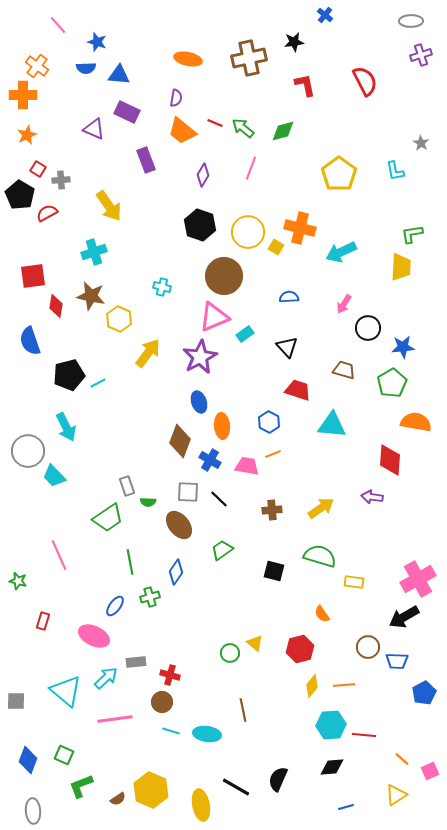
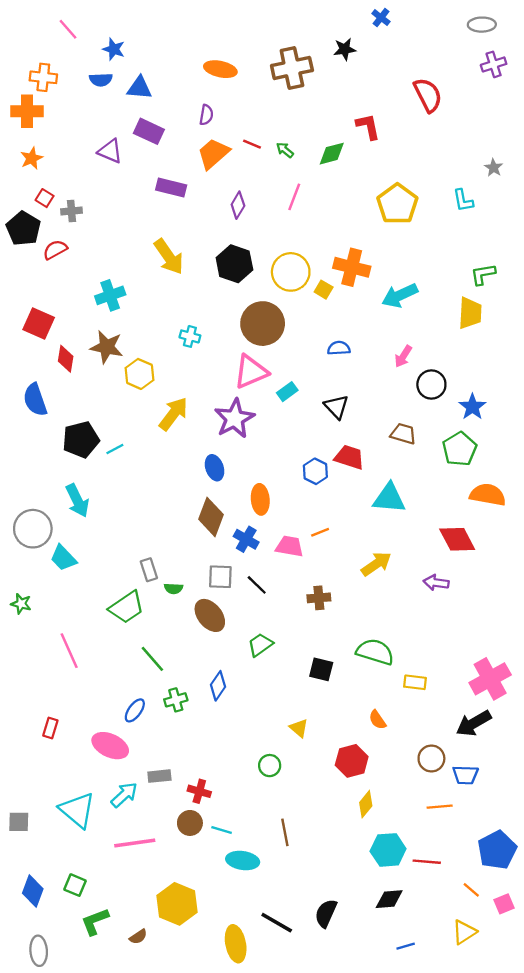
orange cross: (37, 66) -> (43, 77), turned -30
red L-shape: (305, 85) -> (368, 127), moved
green arrow: (243, 128) -> (285, 150), size x0.7
orange trapezoid: (182, 131) -> (213, 154), turned 100
purple rectangle: (146, 160) -> (171, 188), turned -55
yellow arrow: (109, 206) -> (169, 257), moved
red square: (33, 276) -> (39, 324), turned 32
blue star: (403, 347) -> (472, 407), turned -30
blue ellipse: (199, 402) -> (215, 468), moved
blue hexagon: (269, 422) -> (315, 471), moved
red diamond: (390, 460) -> (457, 539), turned -32
yellow arrow: (321, 508) -> (376, 564), moved
green line: (130, 562) -> (152, 659), turned -30
blue diamond: (176, 572) -> (218, 686), moved
green star: (18, 581) -> (21, 604), moved
yellow triangle: (255, 643) -> (299, 728), moved
orange line: (344, 685) -> (440, 807), moved
blue pentagon: (424, 693) -> (497, 850), moved, size x1.4
cyan line: (171, 731) -> (222, 830), moved
yellow hexagon: (151, 790) -> (177, 904), moved

